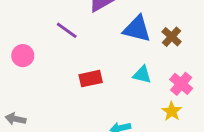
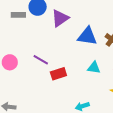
purple line: (67, 30) -> (41, 60), moved

